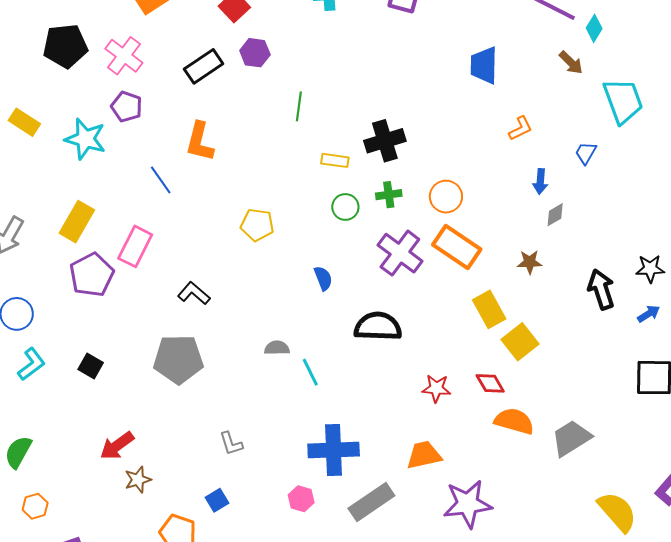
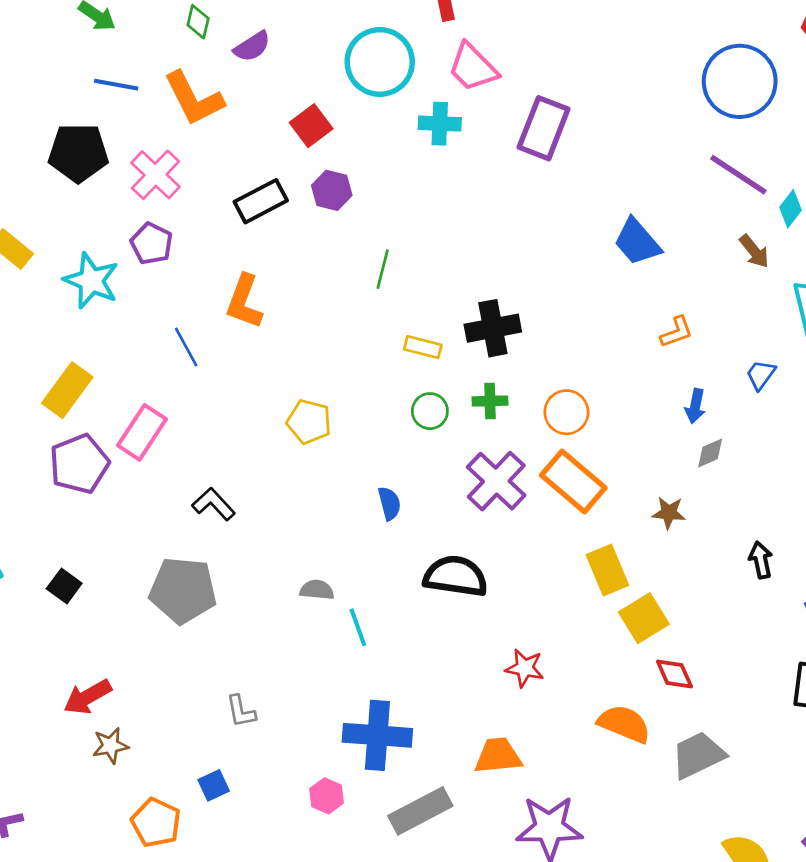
blue trapezoid: (484, 65) -> (637, 242), turned -48
black arrow: (601, 289) -> (761, 560), size x0.7
red diamond: (490, 383) -> (674, 674), moved

